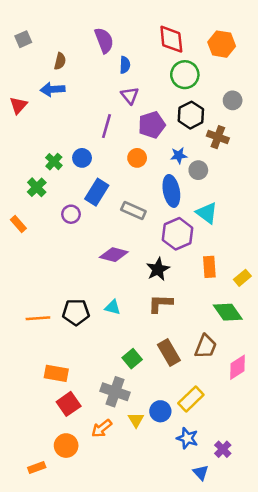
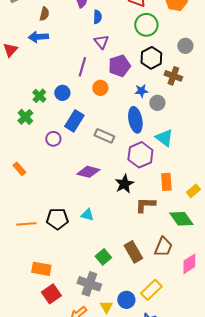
orange circle: (137, 158) -> (100, 88), moved
orange rectangle: (18, 224) -> (19, 169), moved
brown L-shape: (160, 304) -> (145, 205), moved

